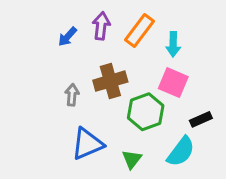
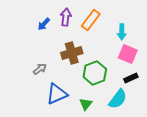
cyan arrow: (173, 44) -> (122, 32), moved
pink square: (173, 83) -> (128, 54), moved
gray arrow: (72, 95) -> (40, 69), moved, turned 48

